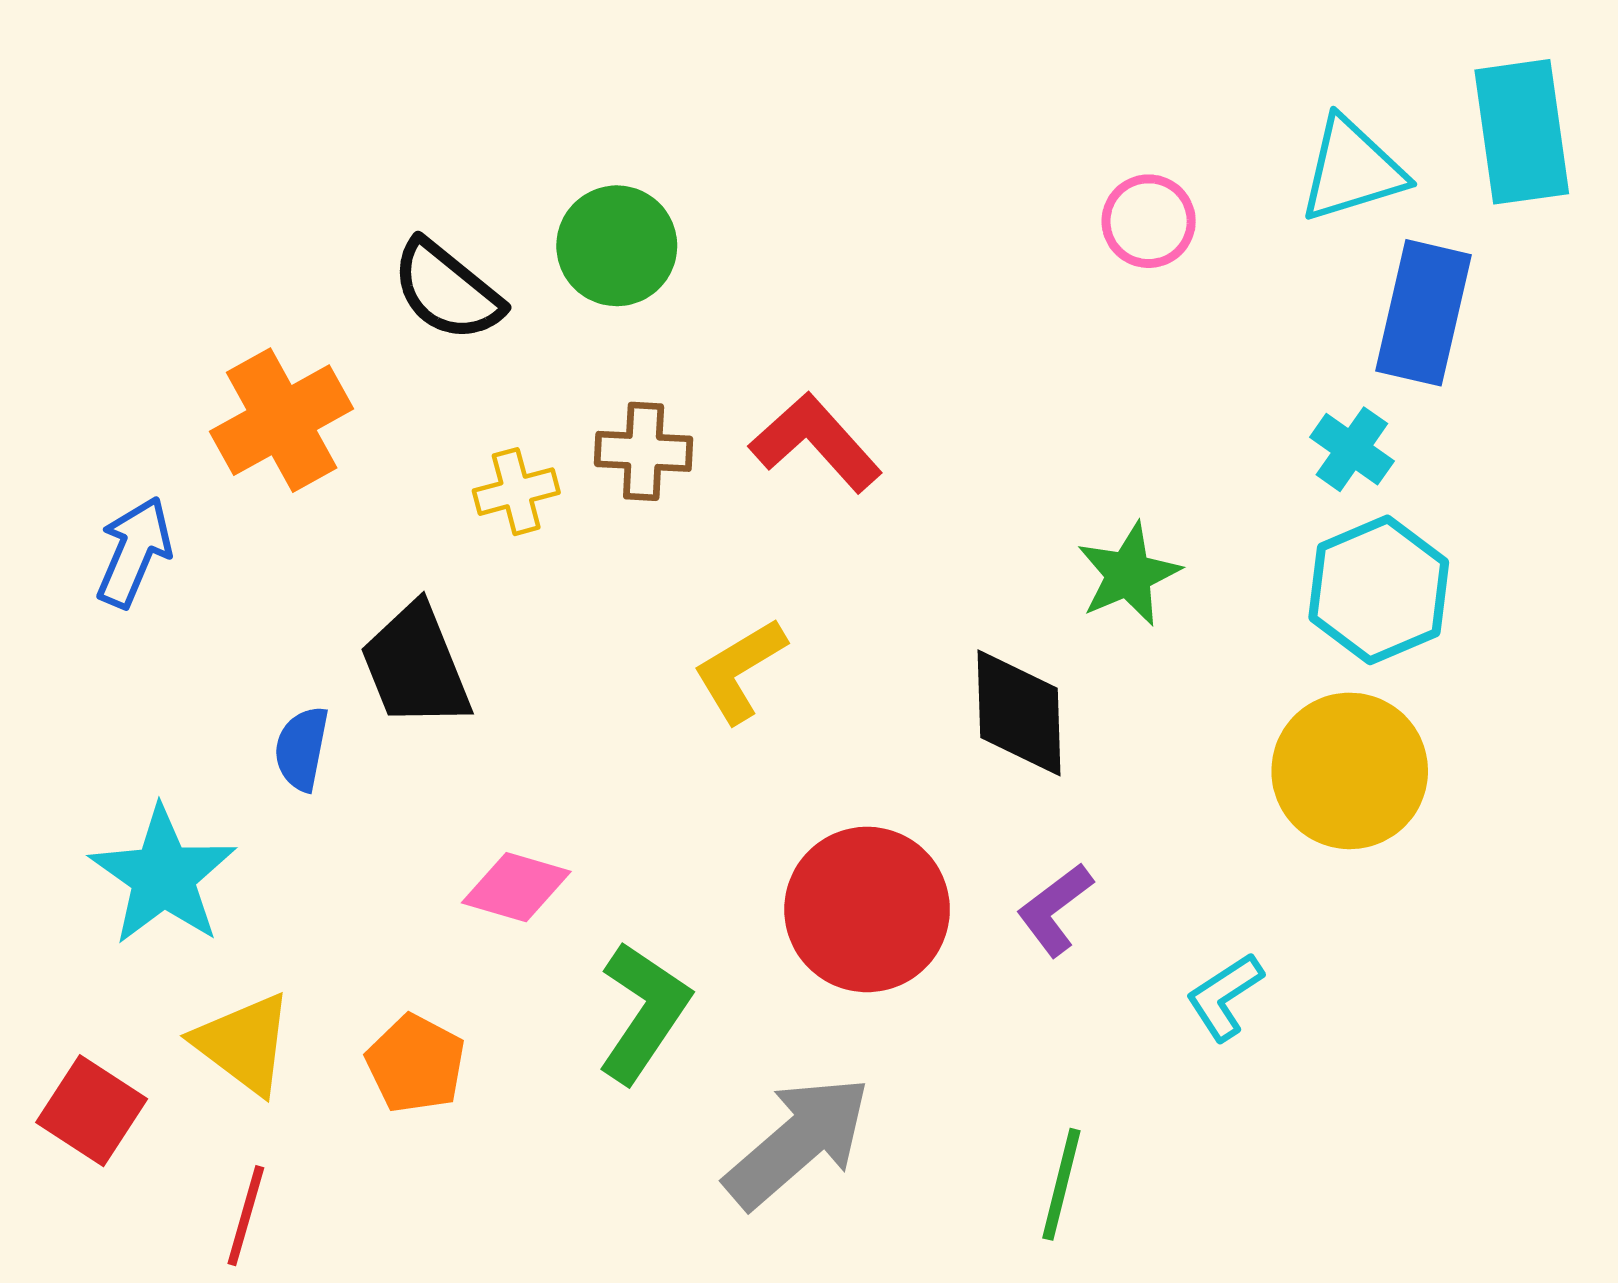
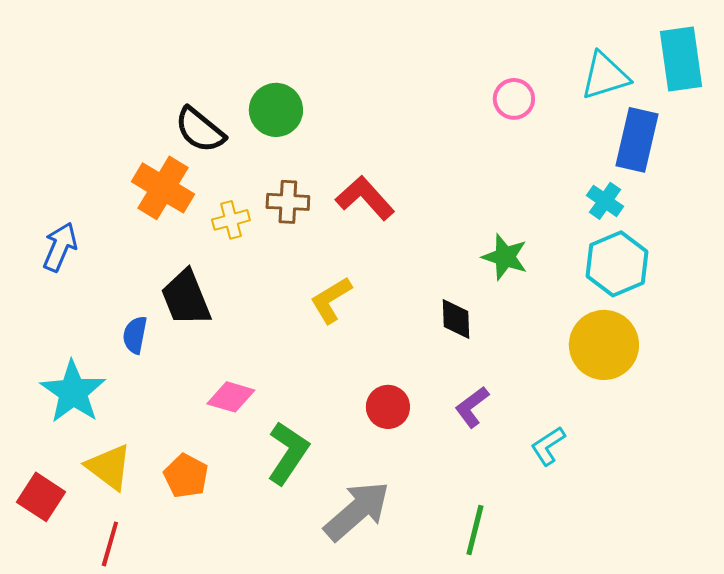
orange cross: (282, 420) -> (163, 188), moved, turned -30
green star: (1128, 574) -> (505, 257), turned -30
black diamond: (1019, 713) -> (456, 319), size x0.7
red circle: (867, 909) -> (388, 407), size x0.6

